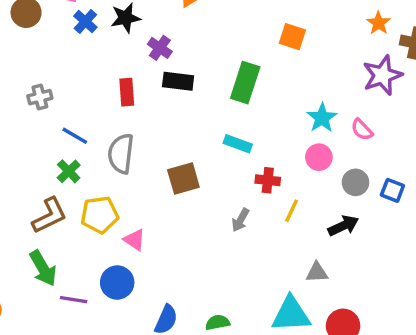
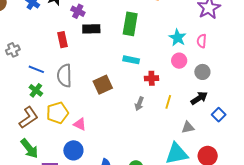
pink semicircle: (362, 130) -> (202, 41), turned 56
blue square: (392, 190) -> (219, 115), moved, turned 32
yellow line: (292, 211) -> (168, 102), moved

